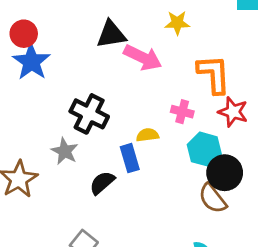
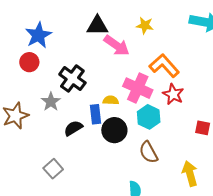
red circle: (24, 34) -> (29, 62), moved
orange L-shape: (214, 74) -> (164, 66), turned -48
pink cross: (182, 112) -> (138, 88), size x1.8
black circle: (225, 173) -> (114, 130), moved

